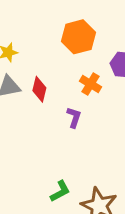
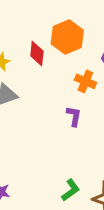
red diamond: (39, 89) -> (37, 53), moved

